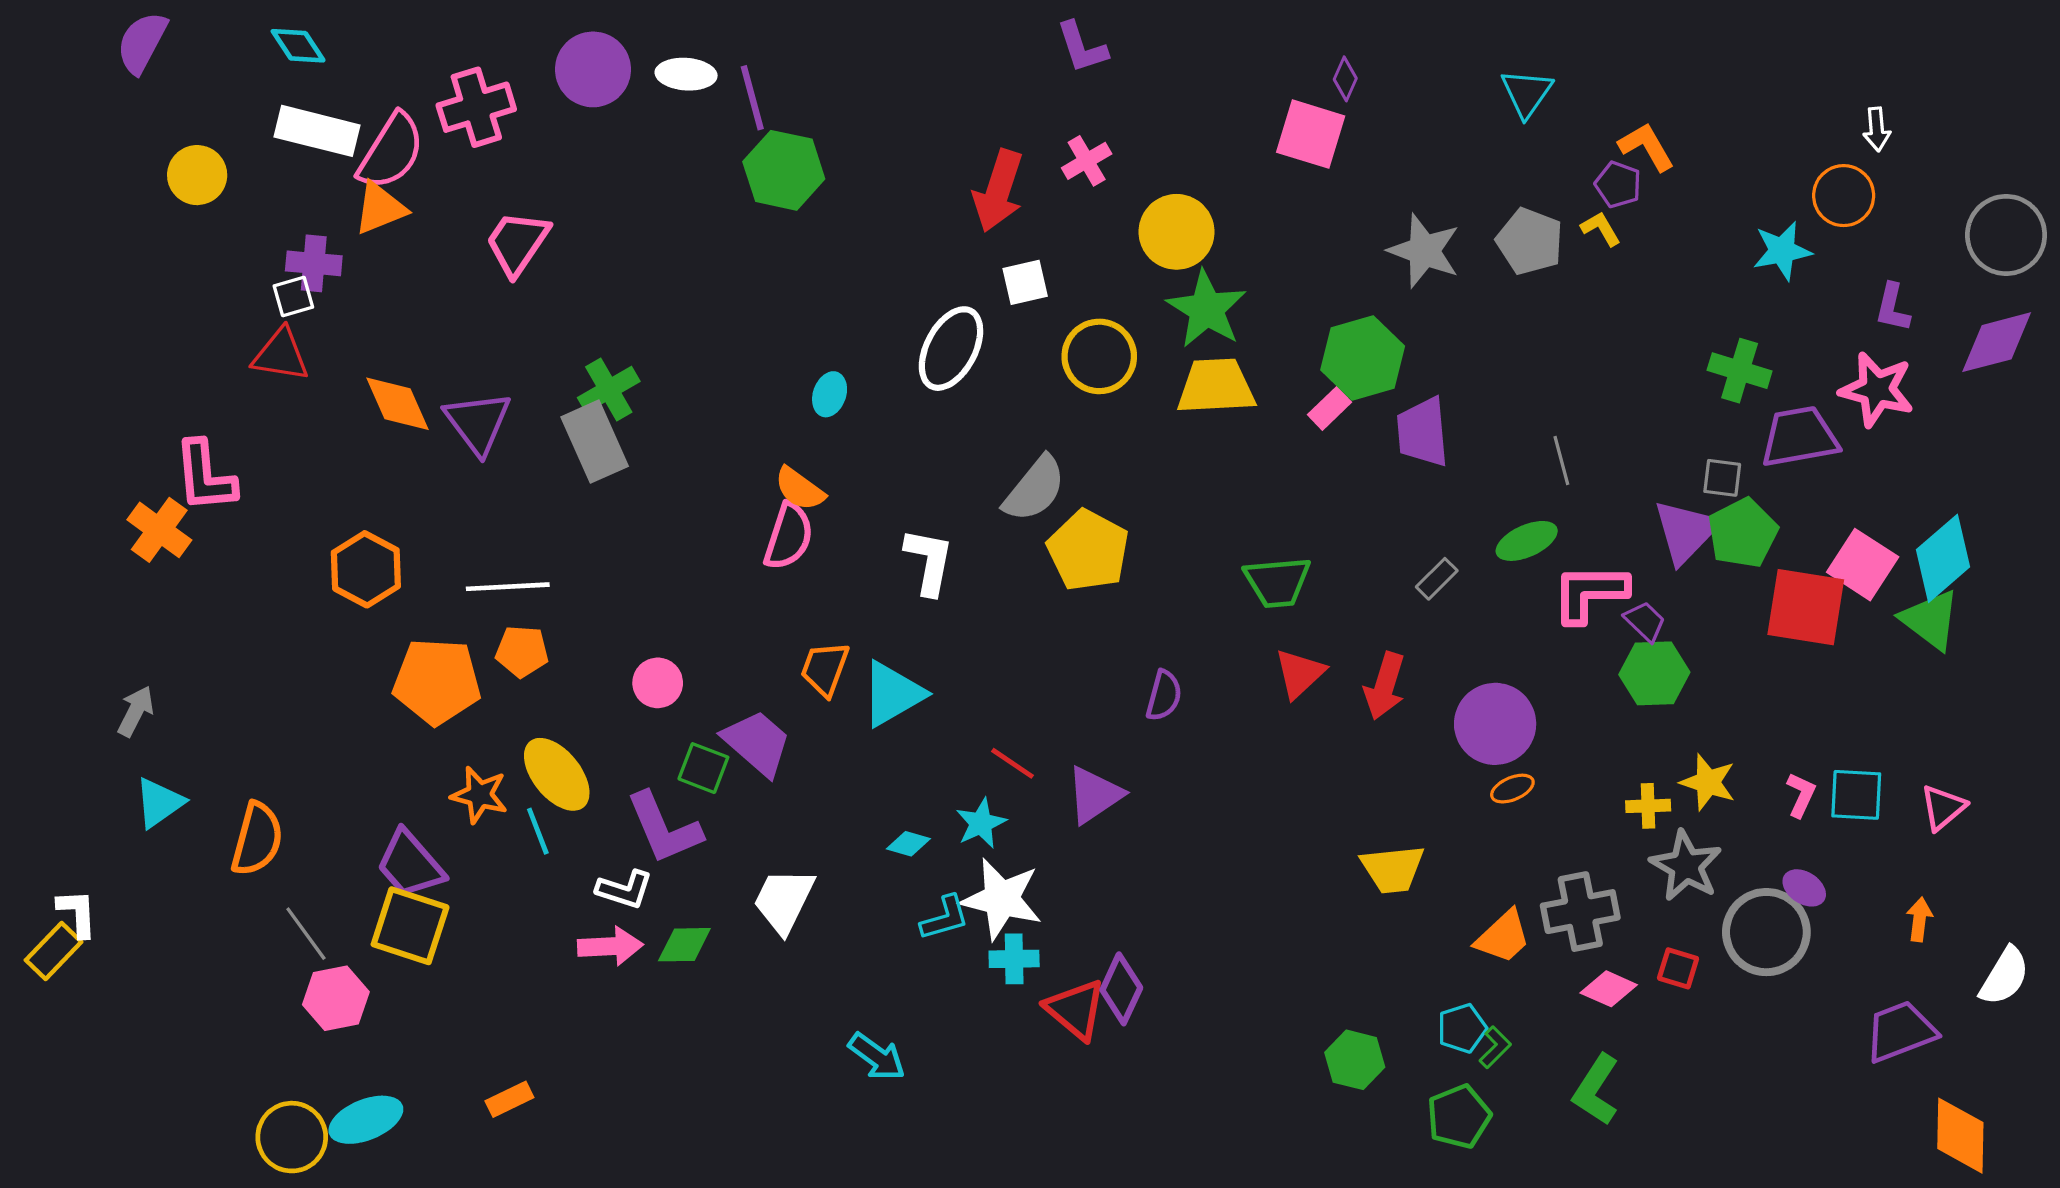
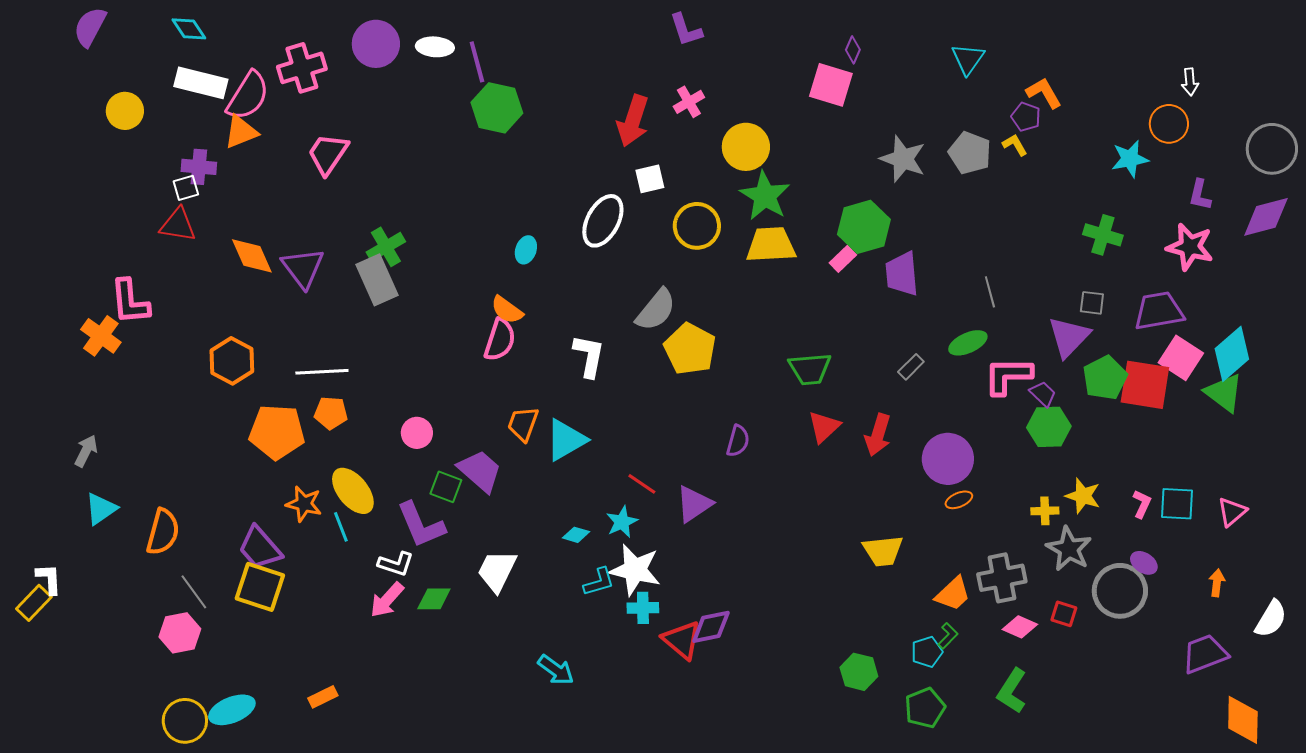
purple trapezoid: (1799, 437) -> (1159, 311), moved
green pentagon: (1743, 533) -> (1105, 378), moved
pink arrow: (610, 946) -> (387, 600), turned 135
purple diamond: (1121, 989) -> (711, 627), turned 54
pink hexagon: (336, 998) -> (180, 633), moved
green L-shape: (1495, 1047) -> (948, 636), moved

